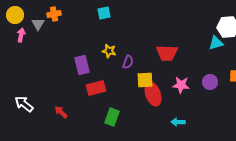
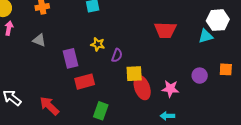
gray triangle: (38, 24) -> (39, 40), moved, turned -40
red trapezoid: (167, 53) -> (165, 30), moved
pink star: (181, 85) -> (170, 89), moved
red arrow: (61, 112) -> (49, 106), size x1.5

